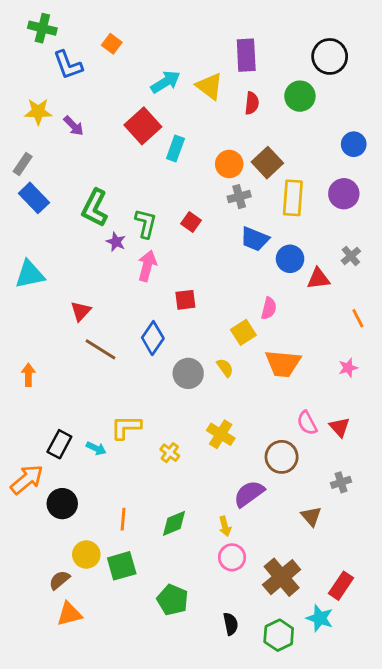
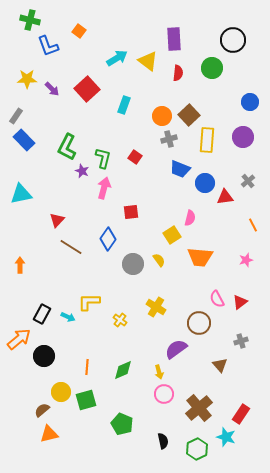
red square: (143, 126) -> (87, 89), moved
red triangle: (340, 427) -> (240, 302), turned 35

